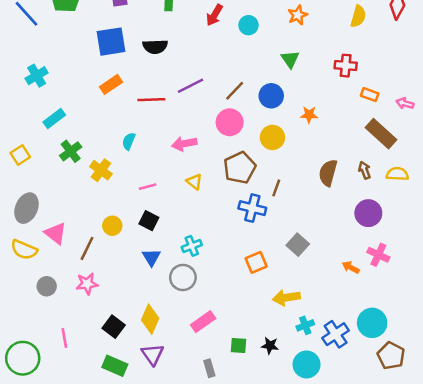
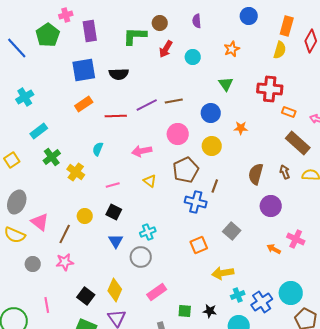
red cross: (346, 66) -> (270, 89), size x1.4
brown line: (235, 91) -> (174, 101), moved, turned 36
purple circle: (368, 213) -> (271, 206), moved

